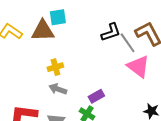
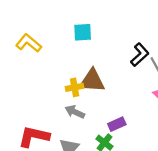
brown triangle: (43, 31) -> (92, 81), moved
black L-shape: (111, 32) -> (140, 55), turned -30

